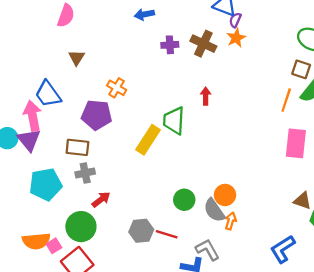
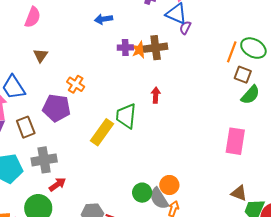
orange star: (236, 38) -> (140, 50), moved
brown cross: (203, 44) -> (156, 48), turned -35
orange line: (286, 100) -> (232, 52), moved
brown rectangle: (77, 147) -> (26, 127), moved, turned 60
gray cross: (85, 173) -> (44, 160), size x1.4
green circle: (184, 200) -> (142, 193), moved

